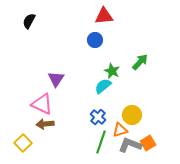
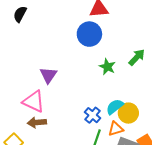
blue circle: (95, 40) -> (89, 34), size x1.5
cyan semicircle: (103, 86) -> (115, 107), moved

